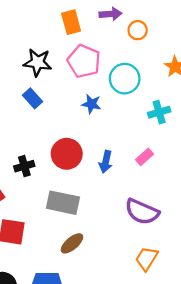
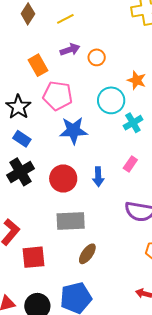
black star: (38, 62) -> (18, 107), turned -30
cyan circle: (125, 79) -> (111, 100), moved
blue star: (91, 104) -> (73, 131), size x1.6
black cross: (24, 166) -> (21, 172), moved, size x1.5

